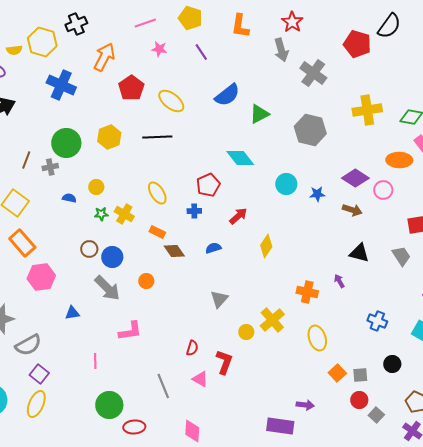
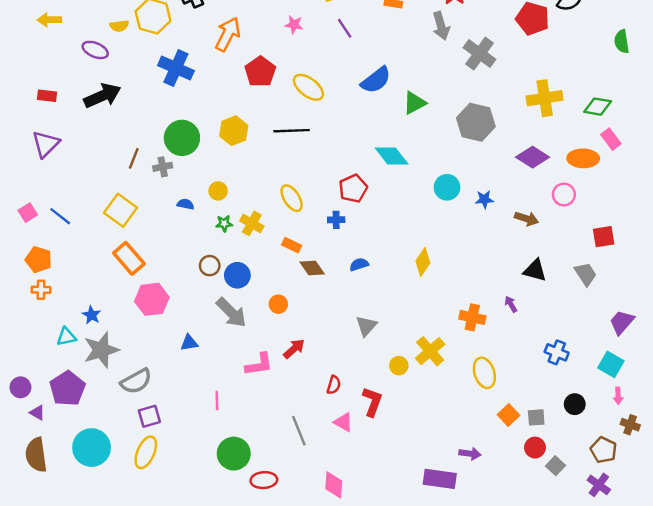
purple diamond: (355, 178) -> (533, 157), moved
red arrow: (238, 216) -> (294, 349), moved
purple square: (39, 374) -> (149, 416), turned 36

